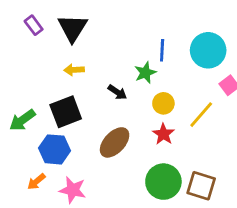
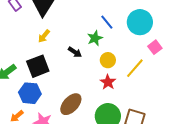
blue line: (162, 50) -> (107, 22), turned -42
yellow arrow: (74, 70) -> (44, 36), turned -48
brown ellipse: (115, 142) -> (71, 104), moved

